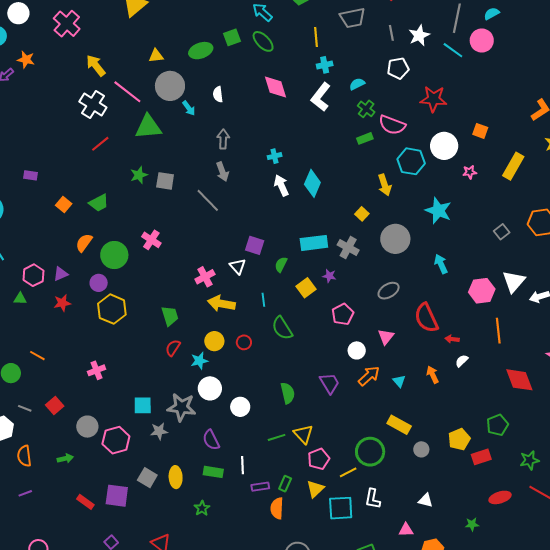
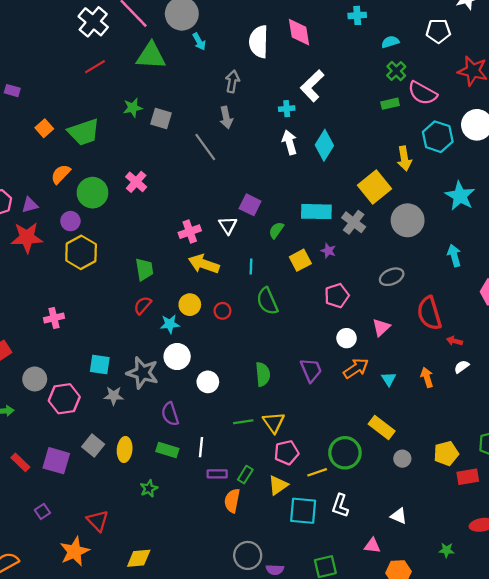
white semicircle: (218, 94) -> (259, 42), moved, size x1.8
white L-shape: (321, 97) -> (312, 86), moved
green trapezoid: (99, 203) -> (84, 132), size x1.4
yellow square: (362, 214) -> (374, 187), size x2.0
red star: (62, 303) -> (27, 238), size x1.6

